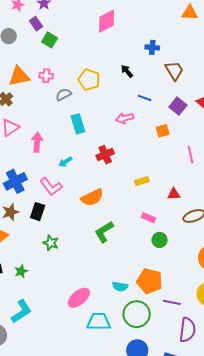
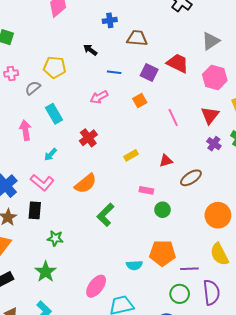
brown trapezoid: (174, 71) -> (137, 38), turned -40
pink arrow: (37, 142) -> (25, 130), moved
green star: (21, 271) -> (46, 272), moved, size x1.5
green circle: (137, 314) -> (180, 294), moved, size x0.7

